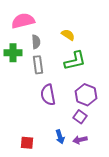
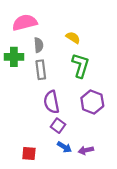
green L-shape: (75, 61) -> (81, 65), turned -60
purple square: (80, 117) -> (58, 126), moved
blue arrow: (60, 137) -> (64, 147), turned -40

